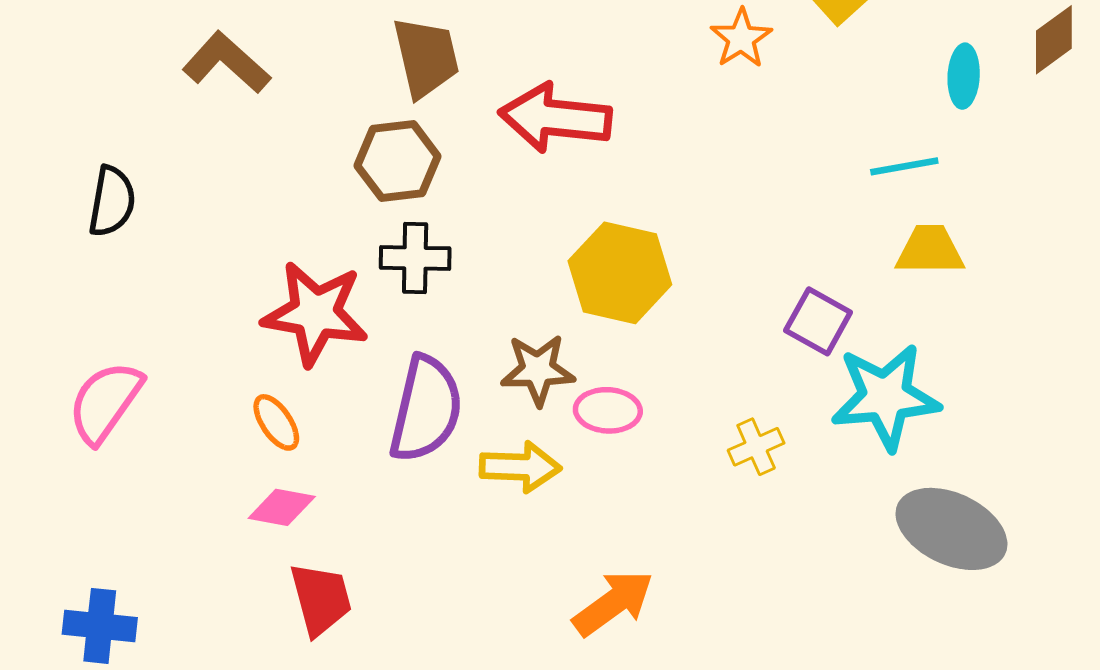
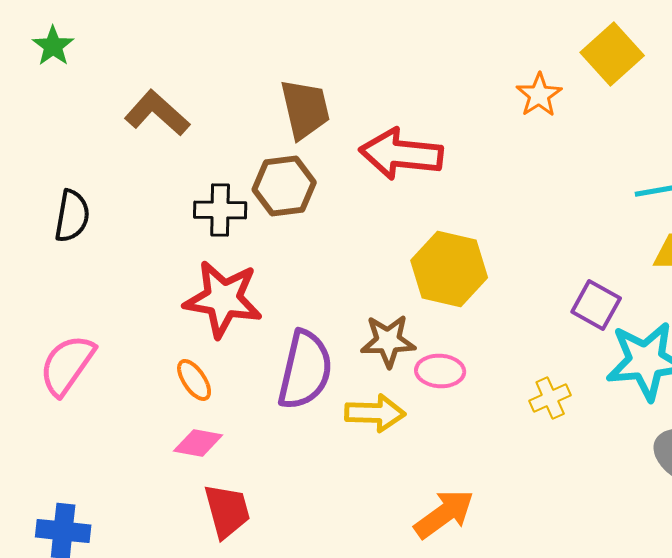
black cross: (415, 258) -> (220, 210), moved

